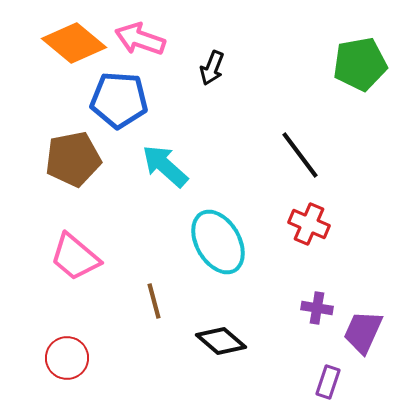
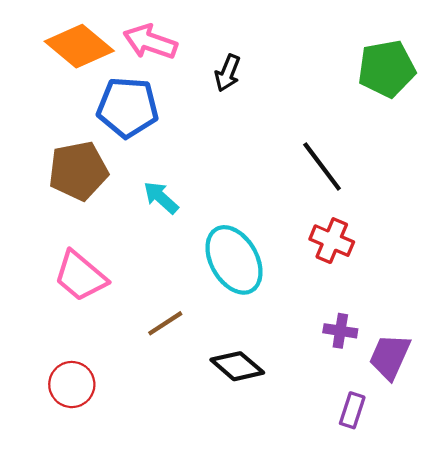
cyan arrow: (165, 166) -> (161, 198), moved, size x0.7
brown line: (154, 301) -> (165, 323), turned 72

